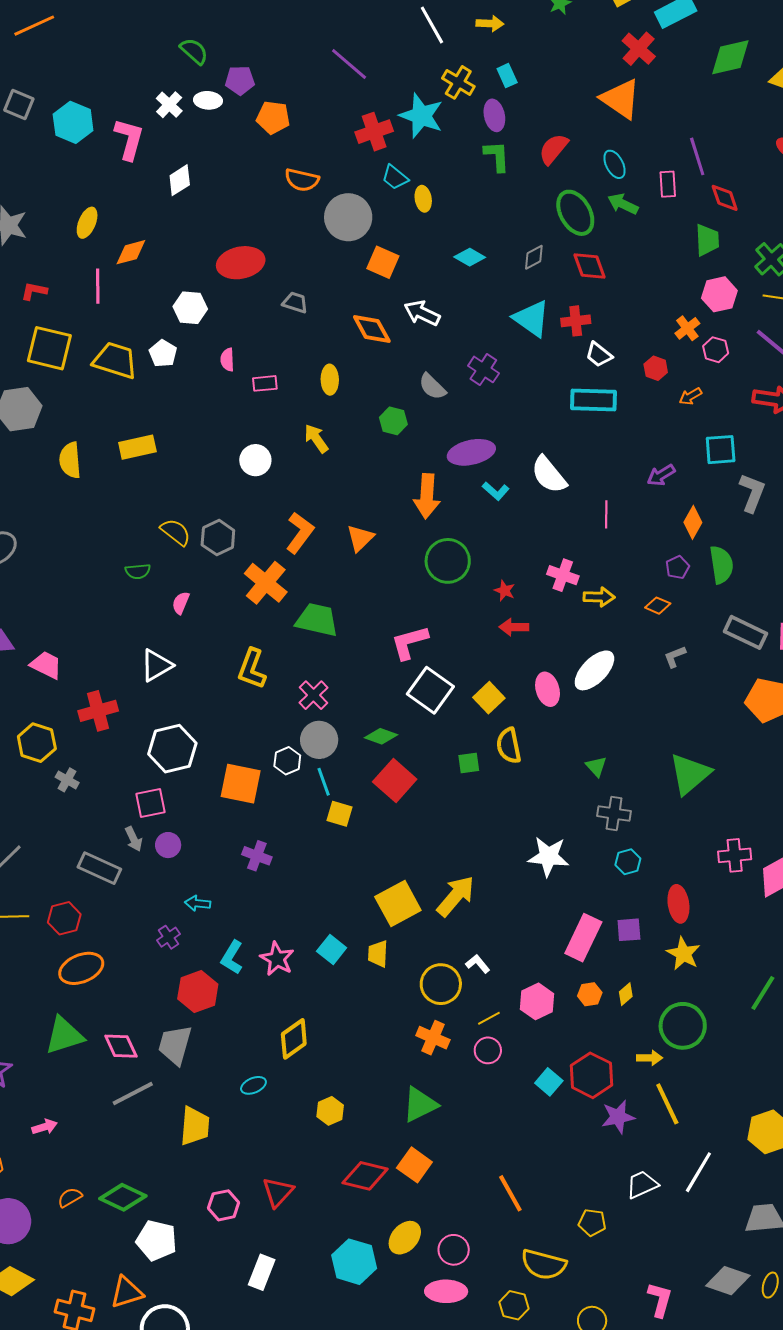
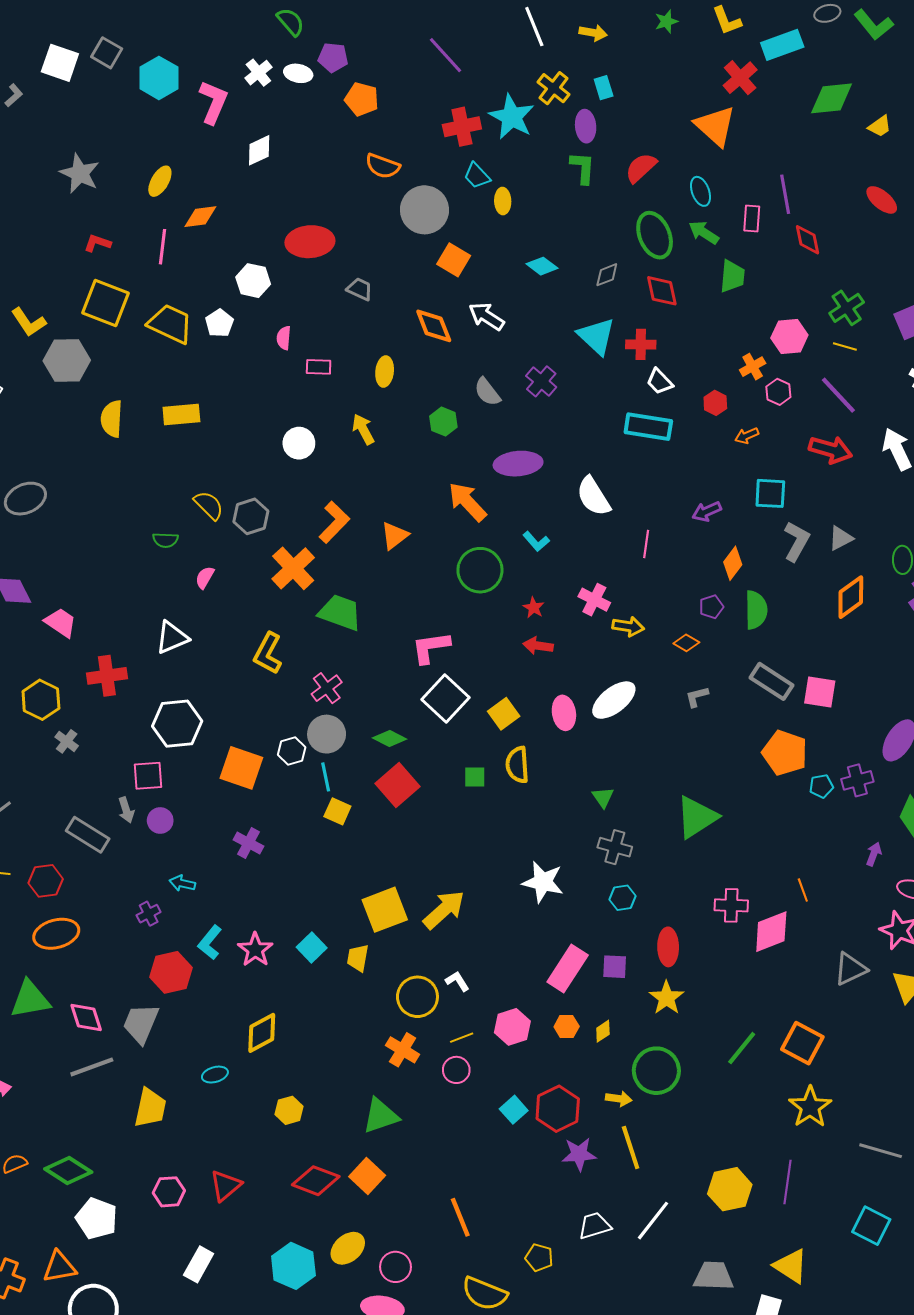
green trapezoid: (707, 240) -> (732, 276), moved
cyan L-shape: (496, 491) -> (536, 541), moved
orange arrow: (427, 496) -> (467, 502), turned 126

